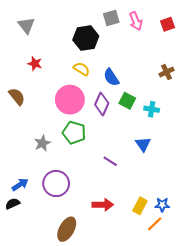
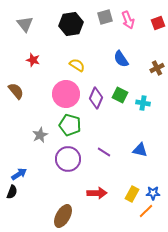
black hexagon: (86, 38) -> (71, 24), moved
blue semicircle: (111, 77) -> (121, 59), moved
blue triangle: (143, 144) -> (140, 150), moved, turned -42
purple circle: (56, 184) -> (68, 159), moved
black semicircle: (13, 204) -> (12, 192), turned 136

